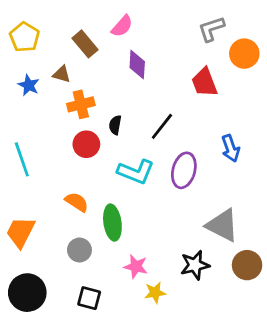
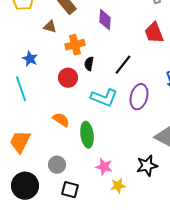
blue star: (29, 85) -> (30, 59), moved
orange cross: (81, 104) -> (75, 45), moved
gray circle: (79, 250) -> (57, 165), moved

